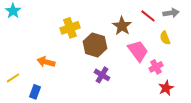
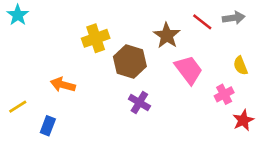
yellow semicircle: (165, 38) -> (241, 66), moved
pink cross: (156, 67) -> (224, 94), moved
red star: (166, 88) -> (243, 120), moved

